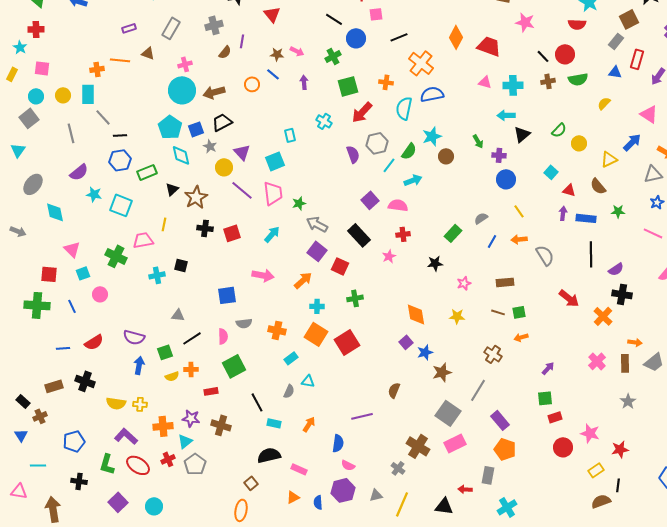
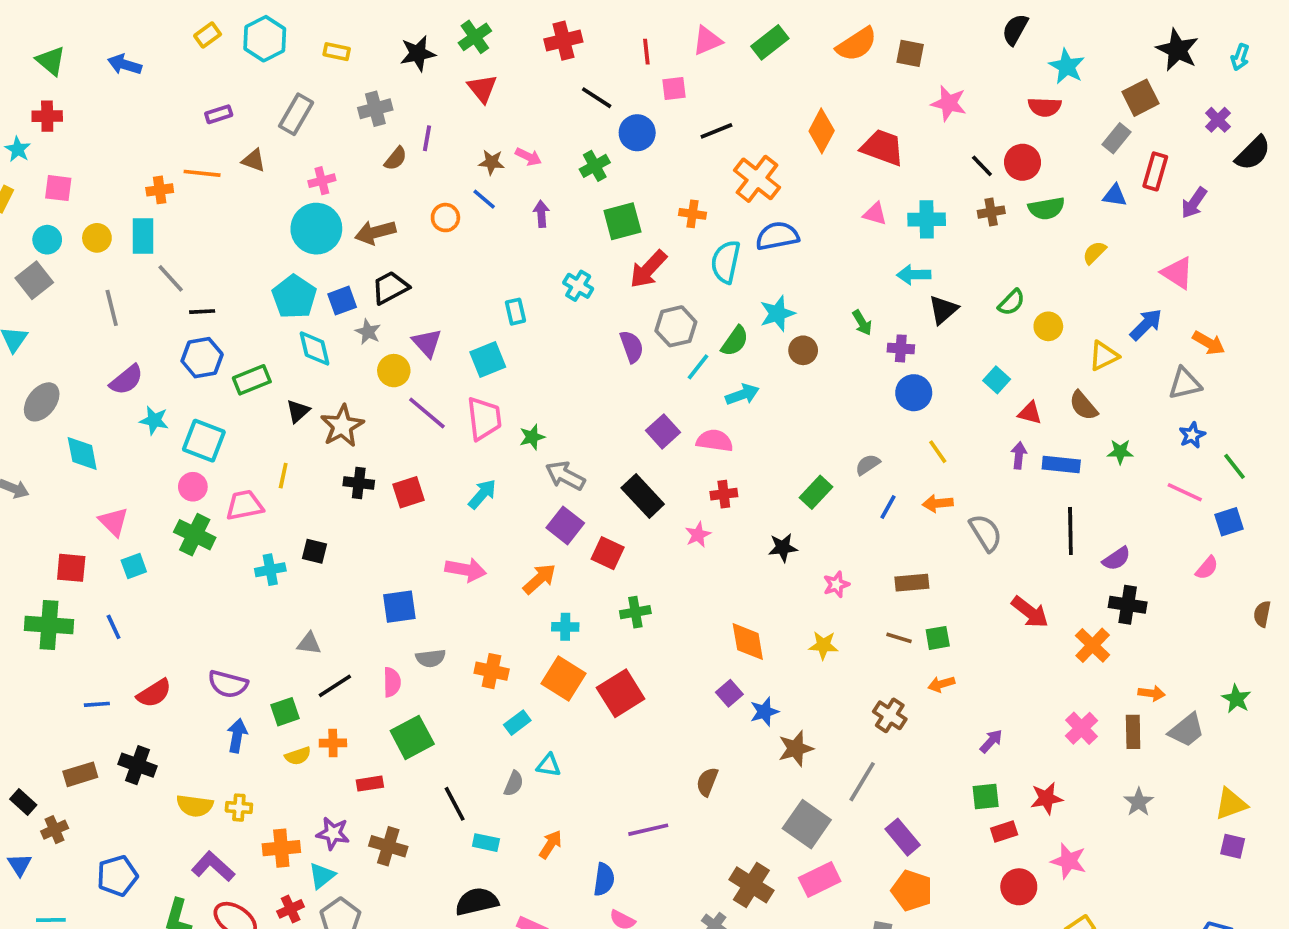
pink circle: (100, 294) -> (193, 487), moved
red star: (620, 449) -> (1046, 798), moved

